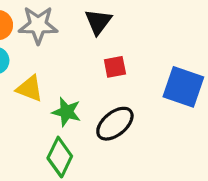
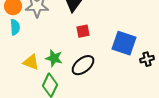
yellow triangle: (30, 89) -> (31, 62), moved

